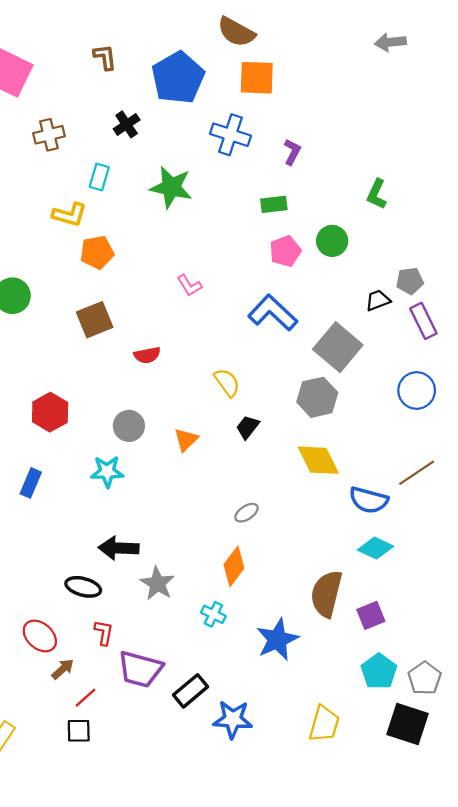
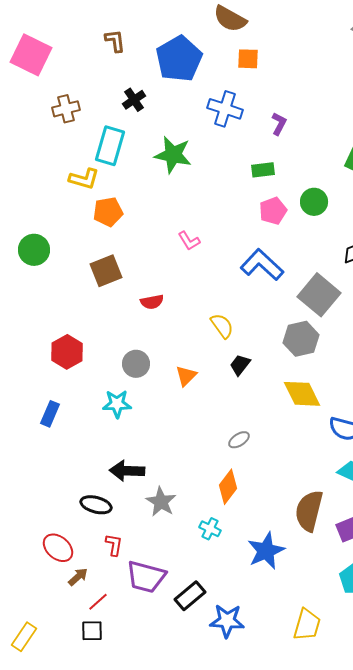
orange square: (257, 78) -> (248, 59), size x0.7
cyan rectangle: (99, 177) -> (110, 146), size x1.6

